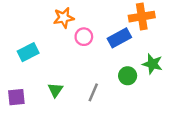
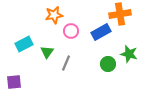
green triangle: (55, 90) -> (47, 52), moved
gray line: (93, 92) -> (66, 63), moved

